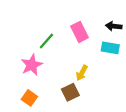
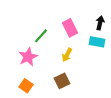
black arrow: (114, 26) -> (100, 23), turned 96
yellow arrow: (82, 73) -> (67, 55), moved

